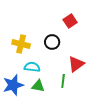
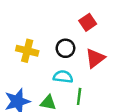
red triangle: (76, 64) -> (95, 58), moved
cyan semicircle: (32, 67) -> (63, 77), moved

